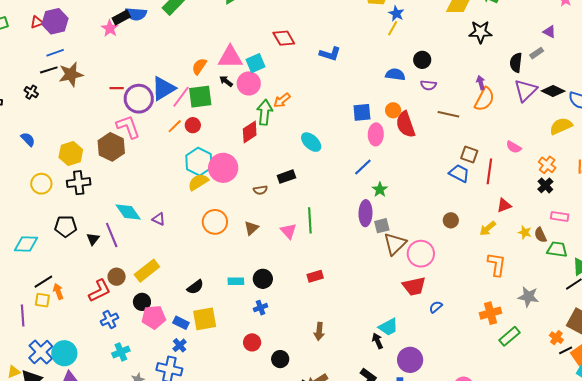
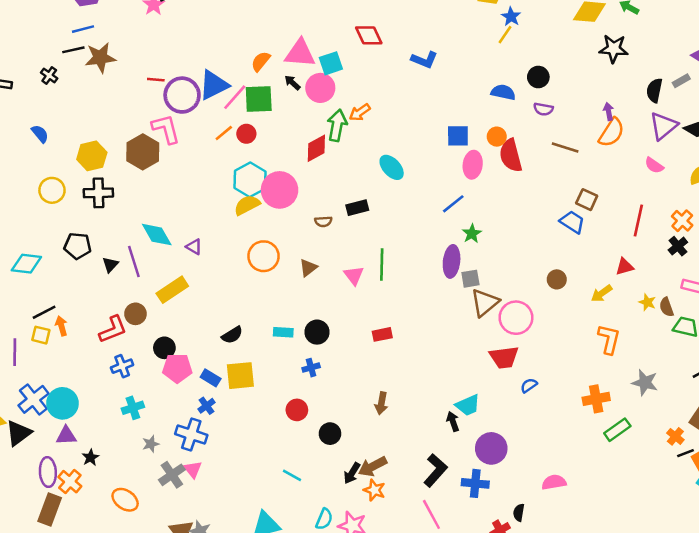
pink semicircle: (514, 147) -> (654, 165), moved
red line: (489, 171) -> (638, 220), moved
yellow rectangle: (147, 271) -> (172, 290), moved

